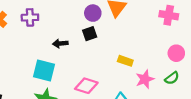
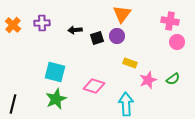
purple circle: (93, 13) -> (117, 36), moved
black arrow: (60, 43) -> (75, 30), moved
pink circle: (176, 53) -> (177, 42), moved

